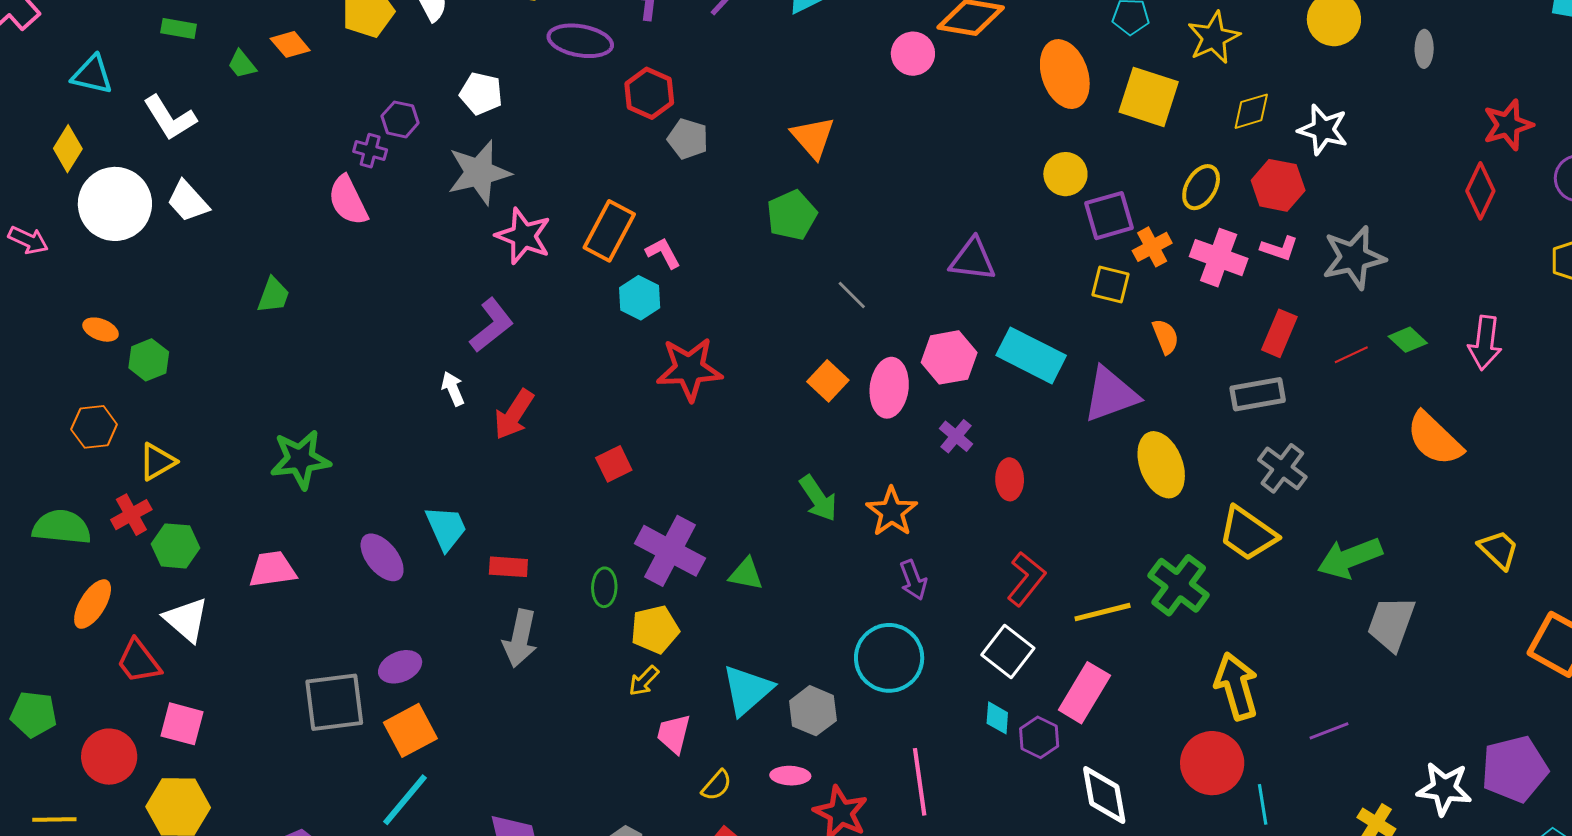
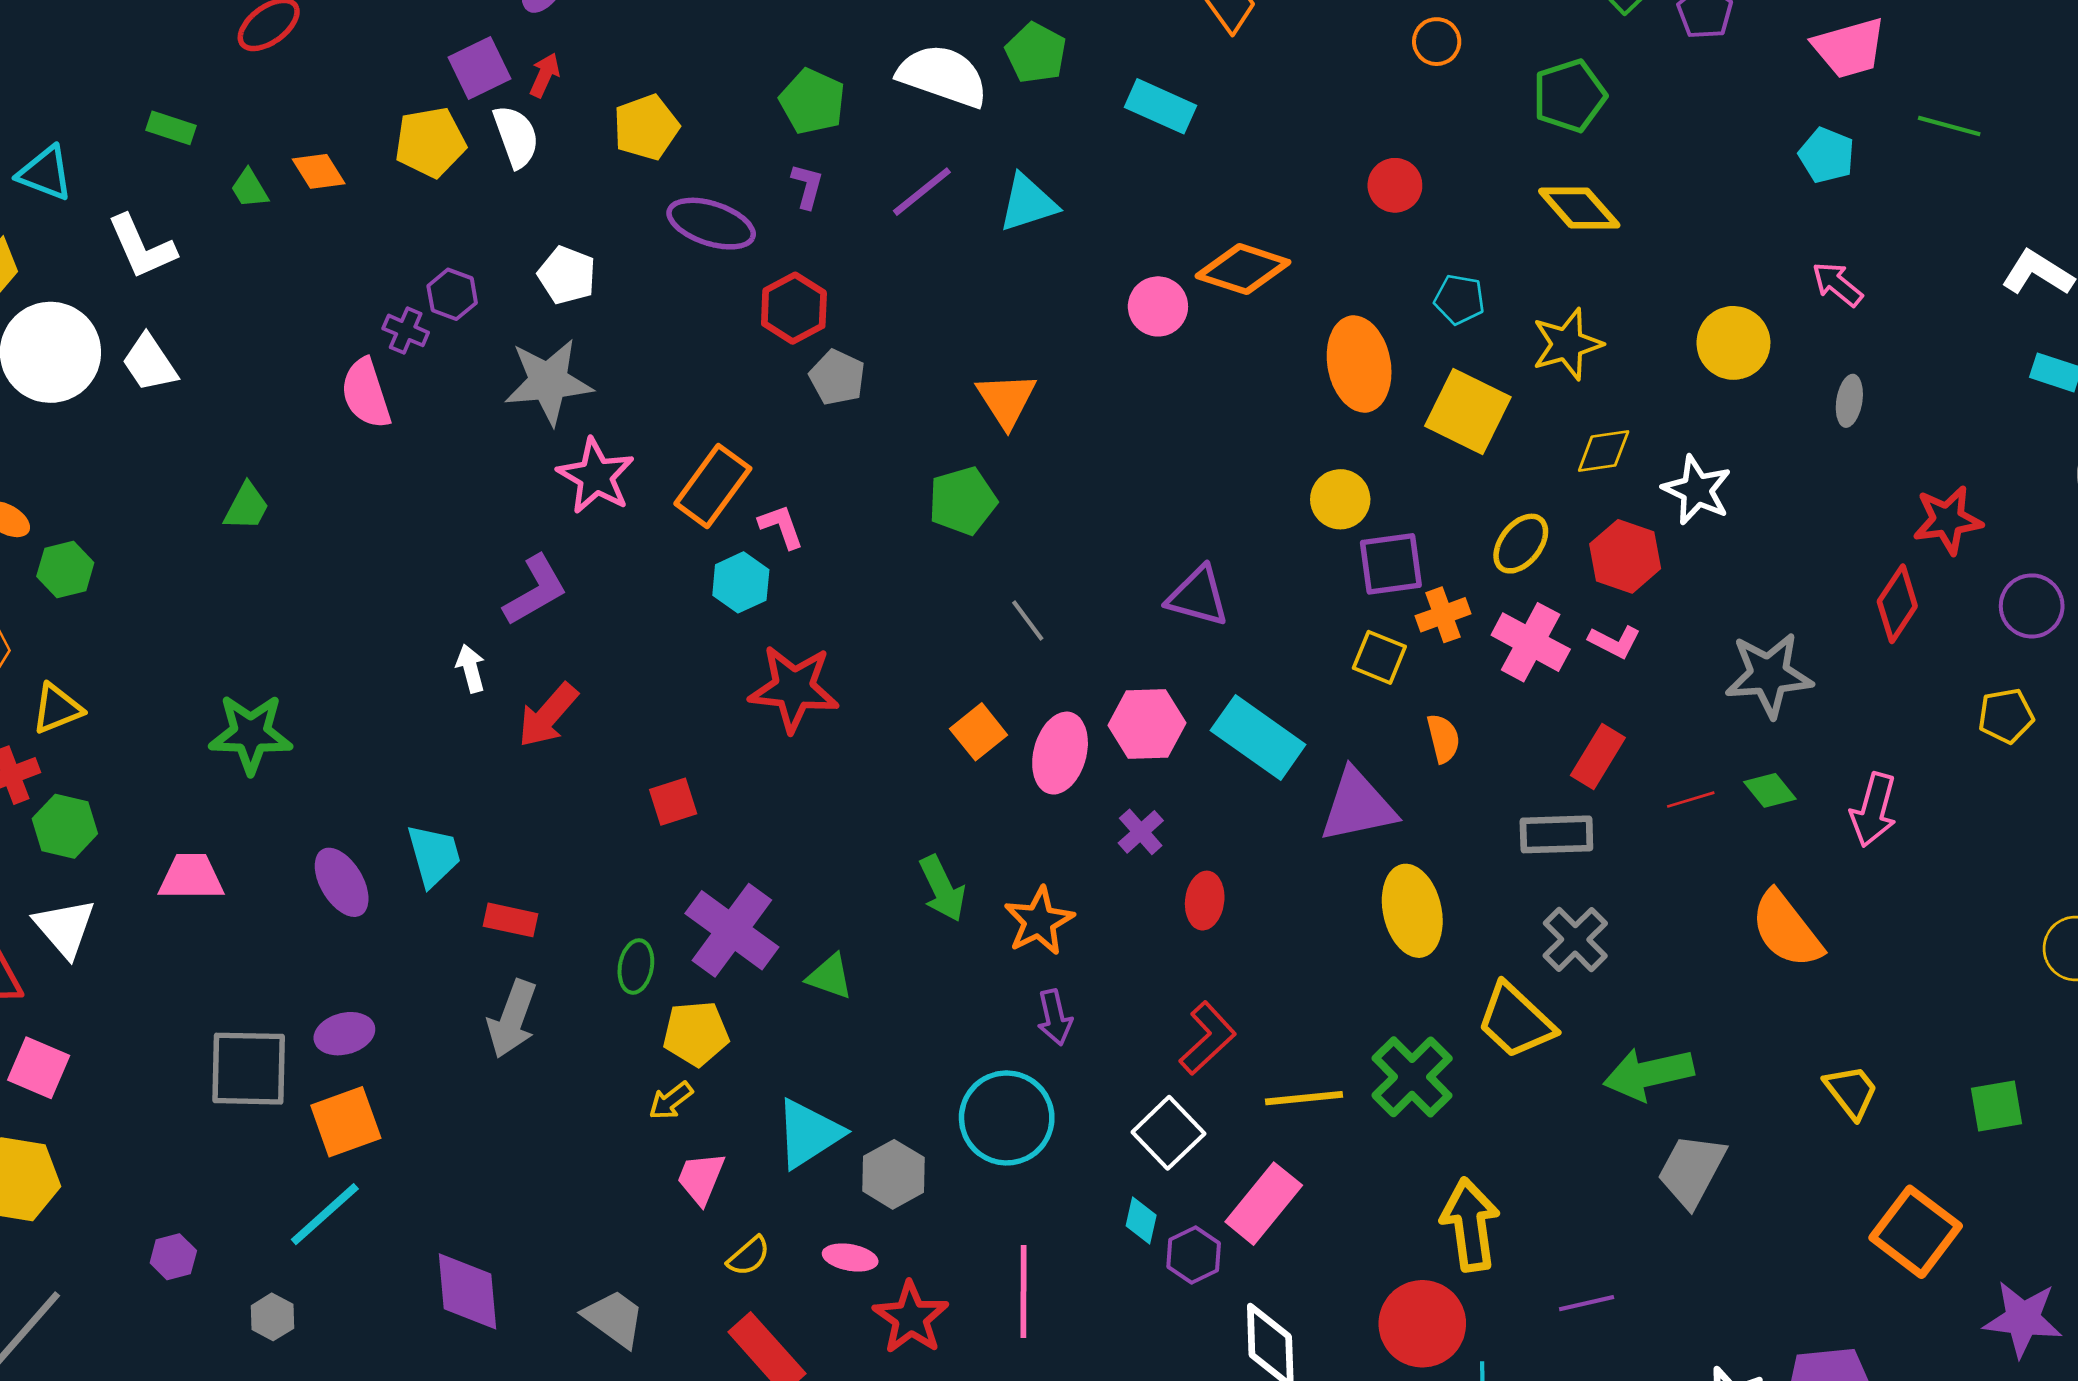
gray star: (1354, 258) -> (1769, 675), moved

